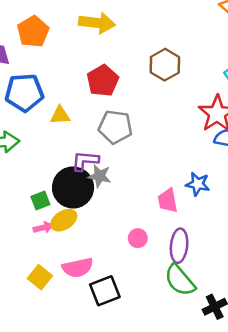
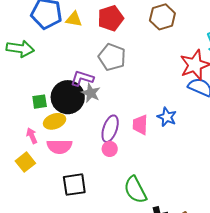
yellow triangle: (60, 115) -> (74, 19), moved
pink arrow: (43, 228) -> (32, 136), moved, turned -112
purple ellipse: (179, 246) -> (110, 129), moved
pink semicircle: (78, 268) -> (59, 147), moved

